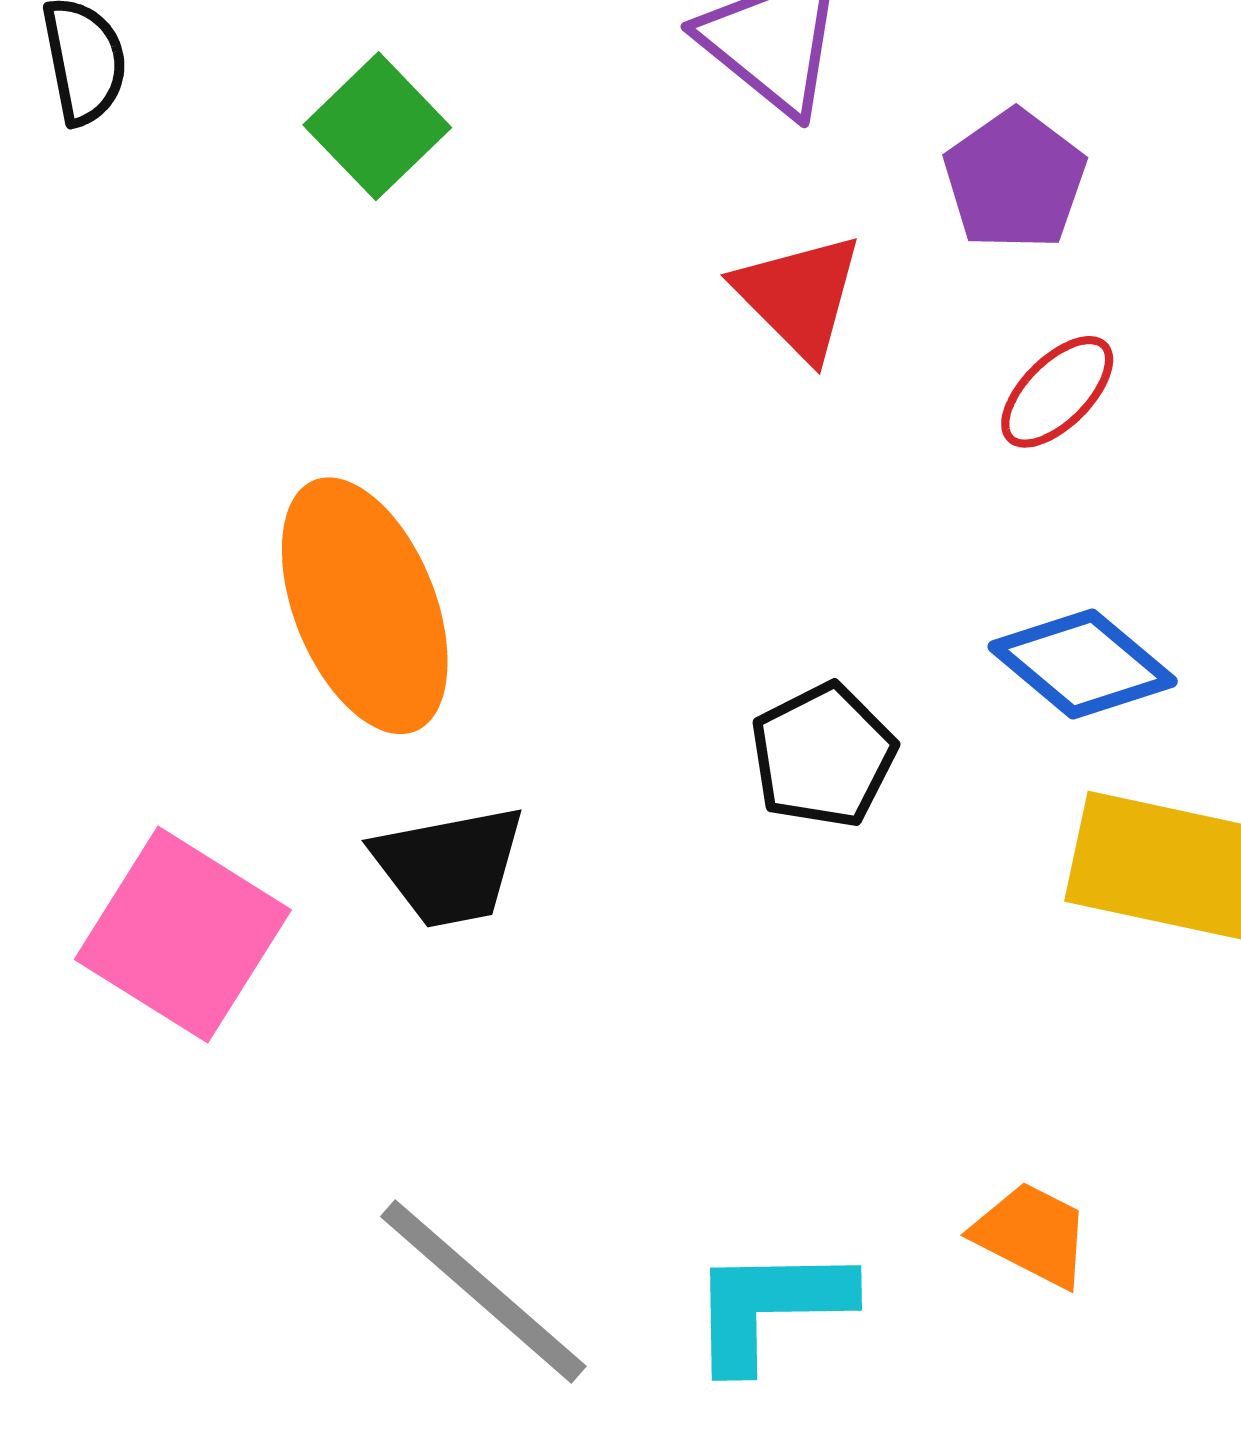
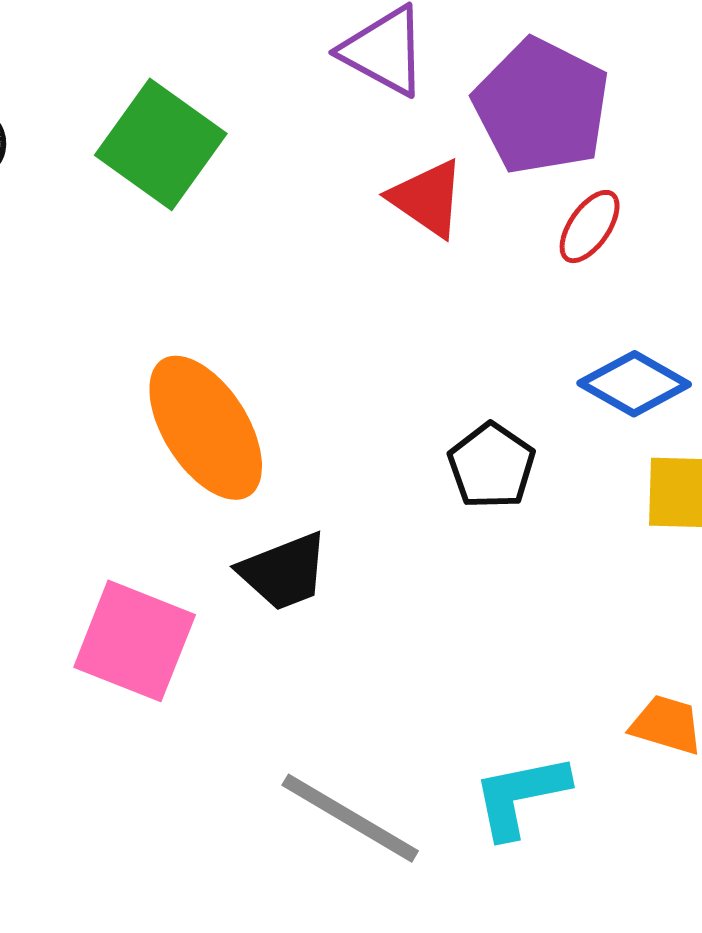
green square: (377, 126) -> (161, 144), size x1.5
purple pentagon: (1015, 180) -> (542, 106), size x1.6

